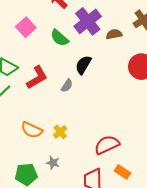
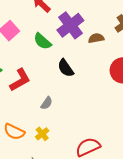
black semicircle: (83, 65) -> (66, 68), turned -66
gray semicircle: (67, 86) -> (47, 103), moved

